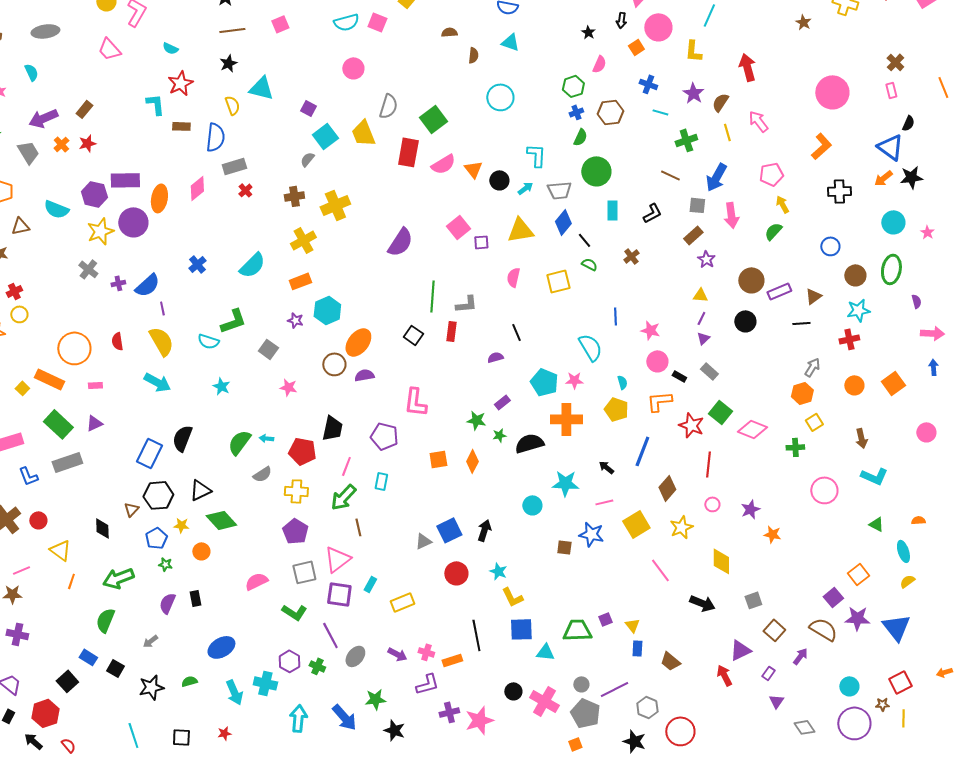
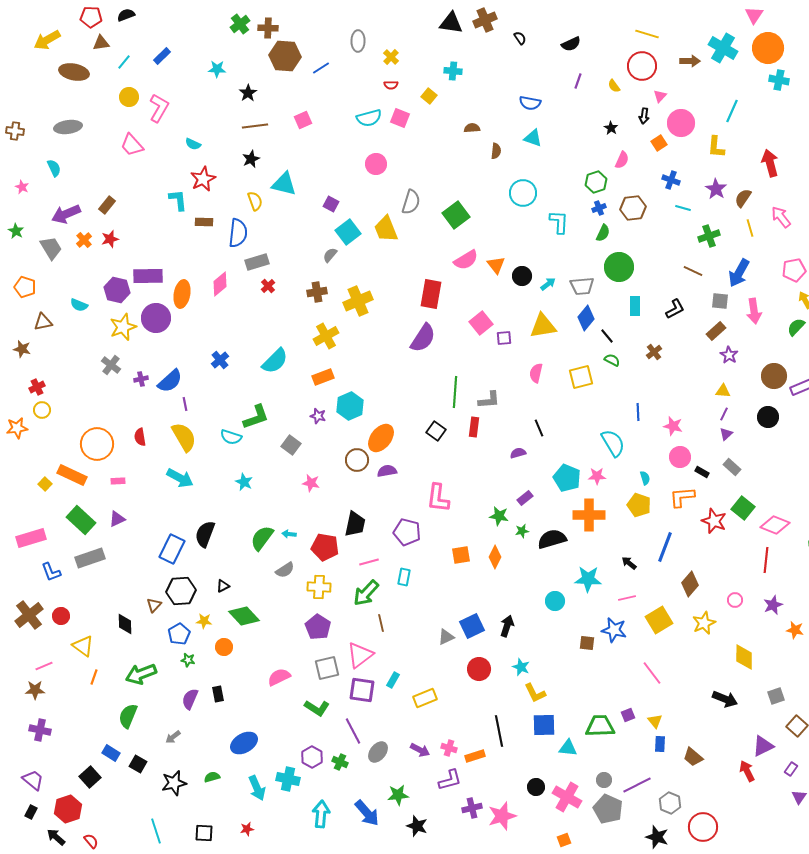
red rectangle: (408, 152) -> (431, 294), moved
cyan L-shape: (536, 155) -> (559, 222), moved
cyan semicircle: (56, 209) -> (79, 305), size x0.7
red line: (708, 464) -> (766, 560), moved
pink line: (346, 466) -> (369, 562), turned 54
black triangle: (200, 490) -> (223, 586), size x0.6
pink line: (660, 570) -> (652, 673), moved
orange square: (575, 744) -> (564, 840), moved

